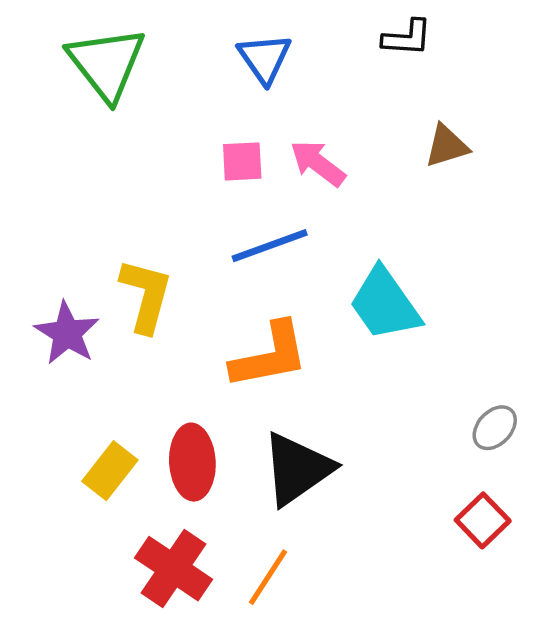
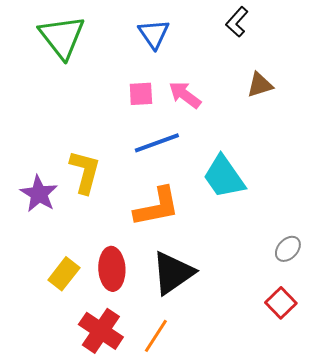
black L-shape: (407, 38) -> (237, 22), turned 128

